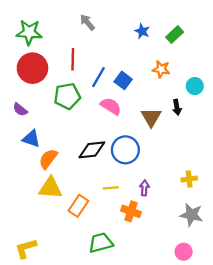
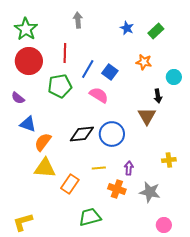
gray arrow: (87, 22) -> (78, 20), turned 35
green star: (29, 32) -> (26, 29), turned 30
brown triangle: (151, 117) -> (147, 116), moved
gray star: (191, 215) -> (150, 192), moved

